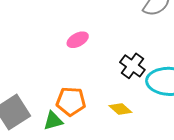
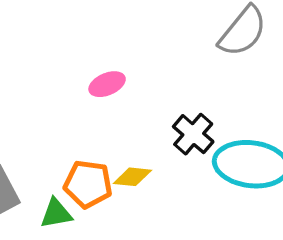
yellow diamond: (120, 109) -> (132, 177), moved, turned -40

